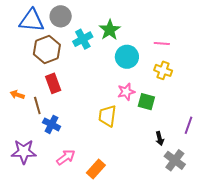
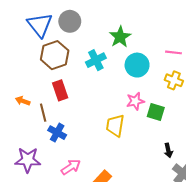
blue triangle: (32, 21) -> (40, 25), turned 44
cyan cross: (83, 39) -> (96, 60), moved

